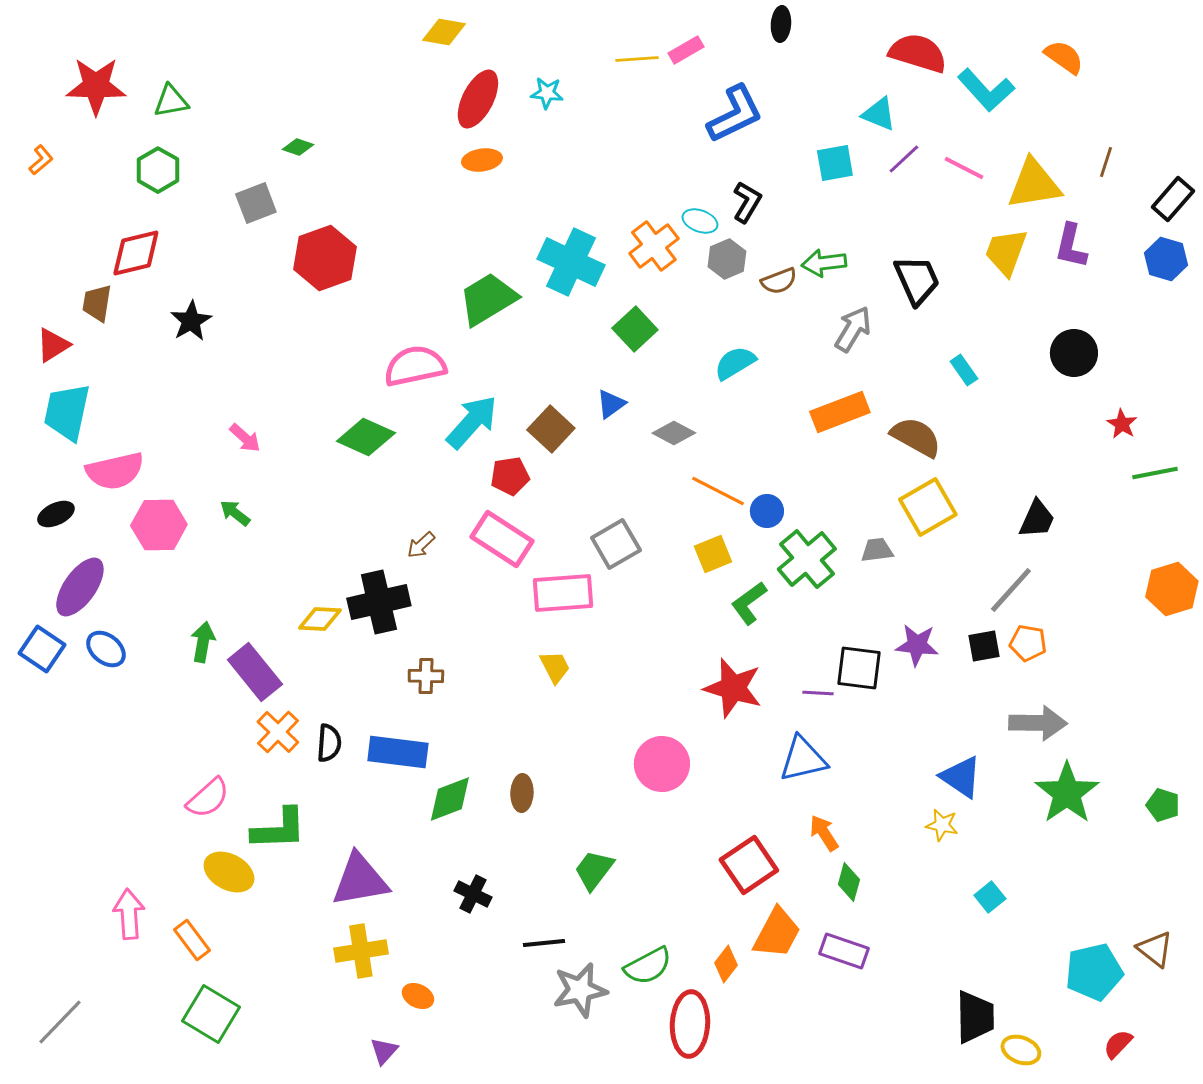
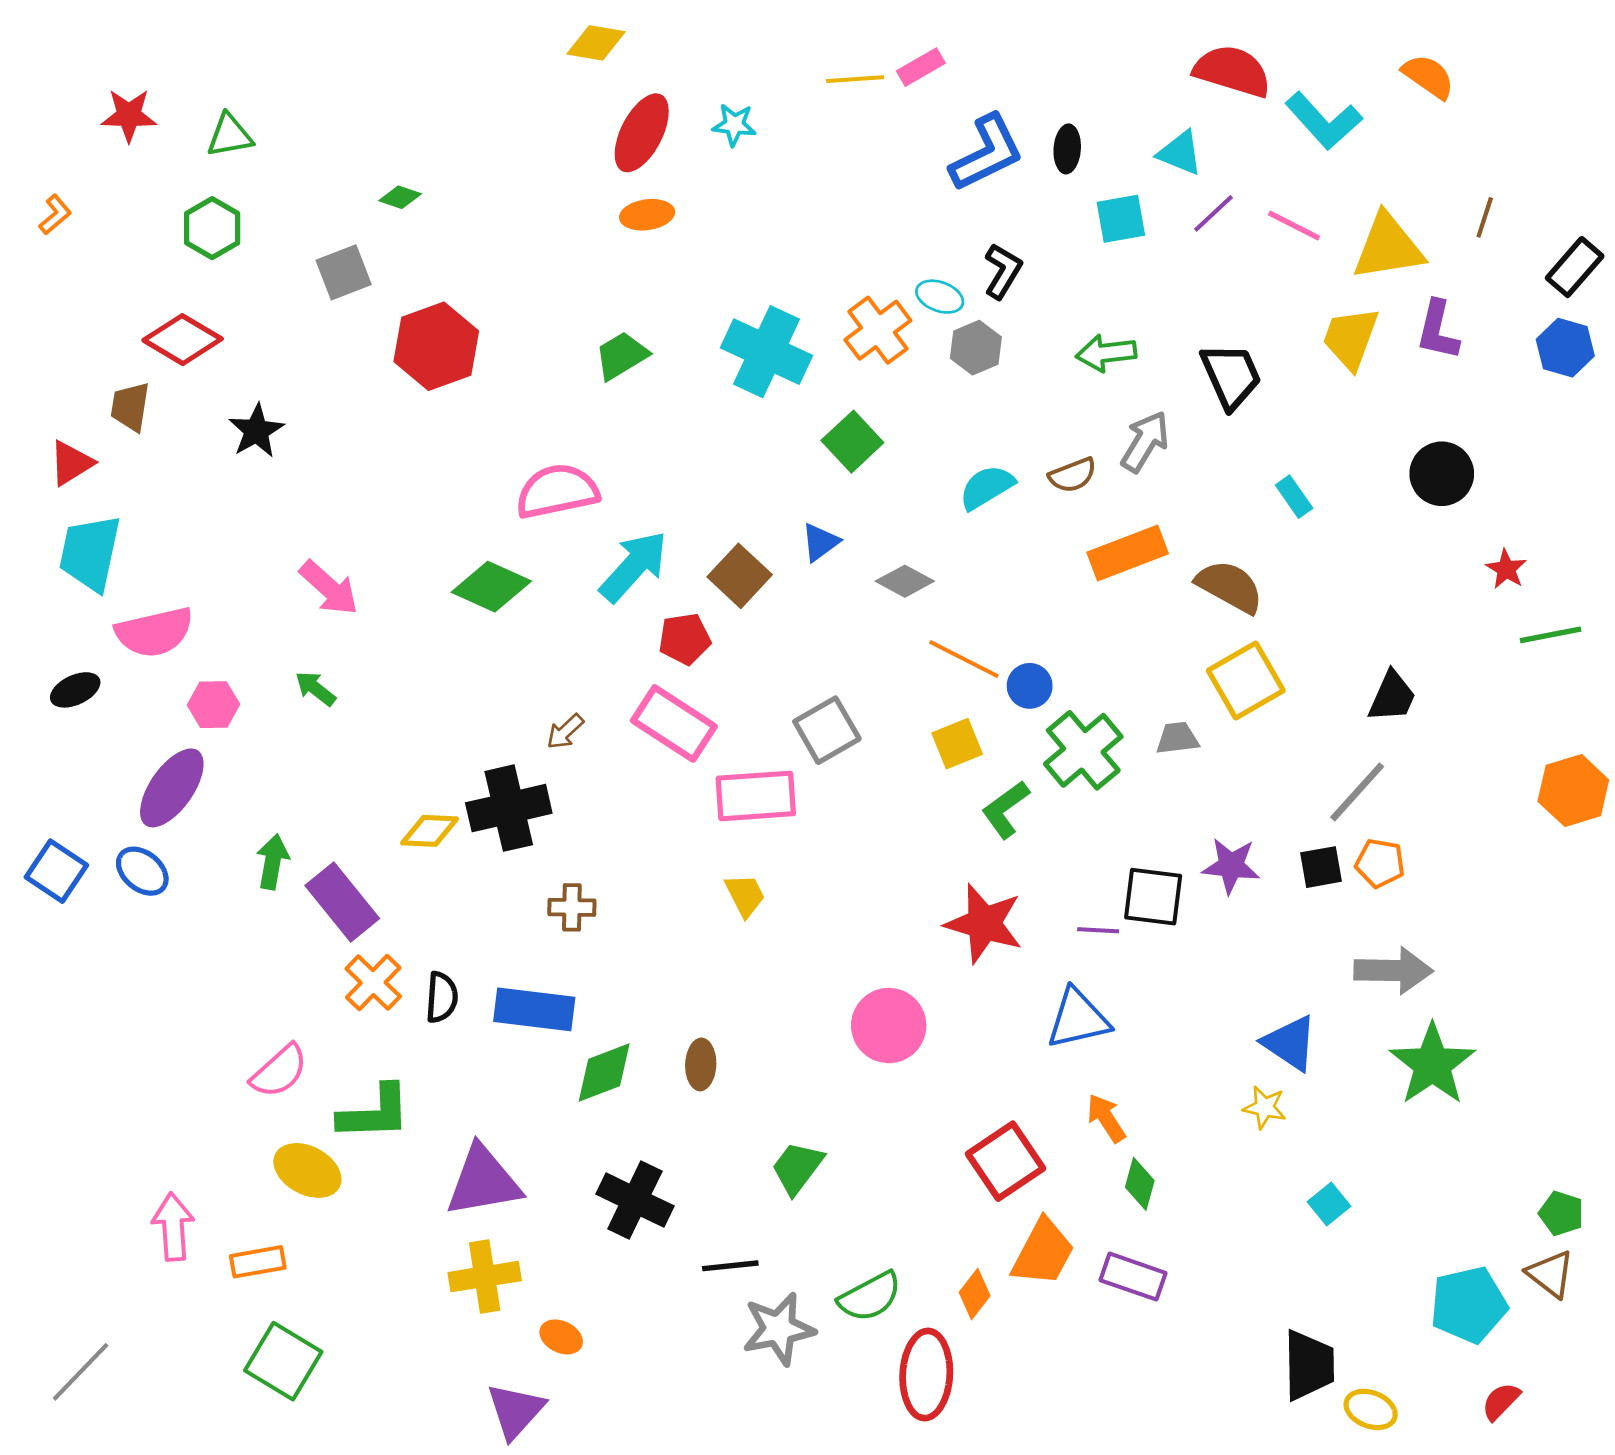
black ellipse: (781, 24) -> (1067, 149), moved
red star: (96, 86) -> (129, 115), size x0.7
red diamond: (136, 253) -> (183, 340), turned 44
brown semicircle: (779, 281) -> (1073, 475), moved
green trapezoid: (488, 299) -> (622, 356), moved, size x0.7
pink arrow: (245, 438) -> (329, 588), size x1.4
pink hexagon: (159, 525) -> (213, 705), size x0.7
purple ellipse: (80, 587) -> (172, 788), moved
green pentagon: (1163, 805) -> (1561, 1213), moved
black cross: (473, 894) -> (635, 1200), size x1.5
orange rectangle: (192, 940) -> (258, 1262), turned -63
purple triangle: (384, 1051) -> (515, 1411), size x1.6

